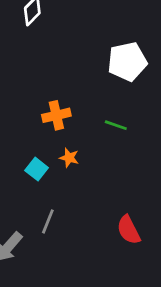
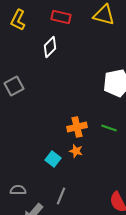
orange cross: (56, 115) -> (77, 127), moved

